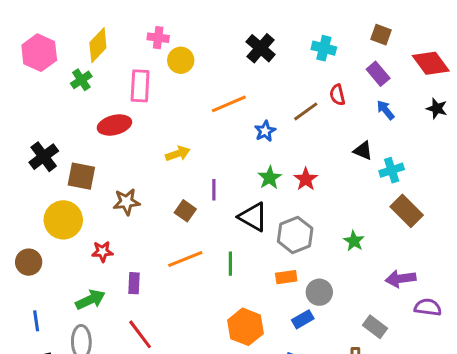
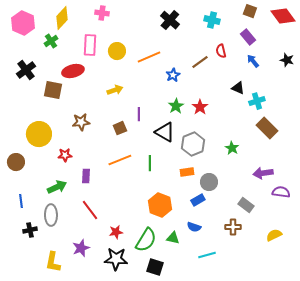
yellow circle: (181, 60) -> (117, 51), moved
red diamond: (431, 63) -> (283, 16), moved
black cross: (44, 157) -> (26, 70), moved
brown square: (81, 176) -> (53, 90), moved
brown square: (185, 211) -> (120, 128), turned 32

